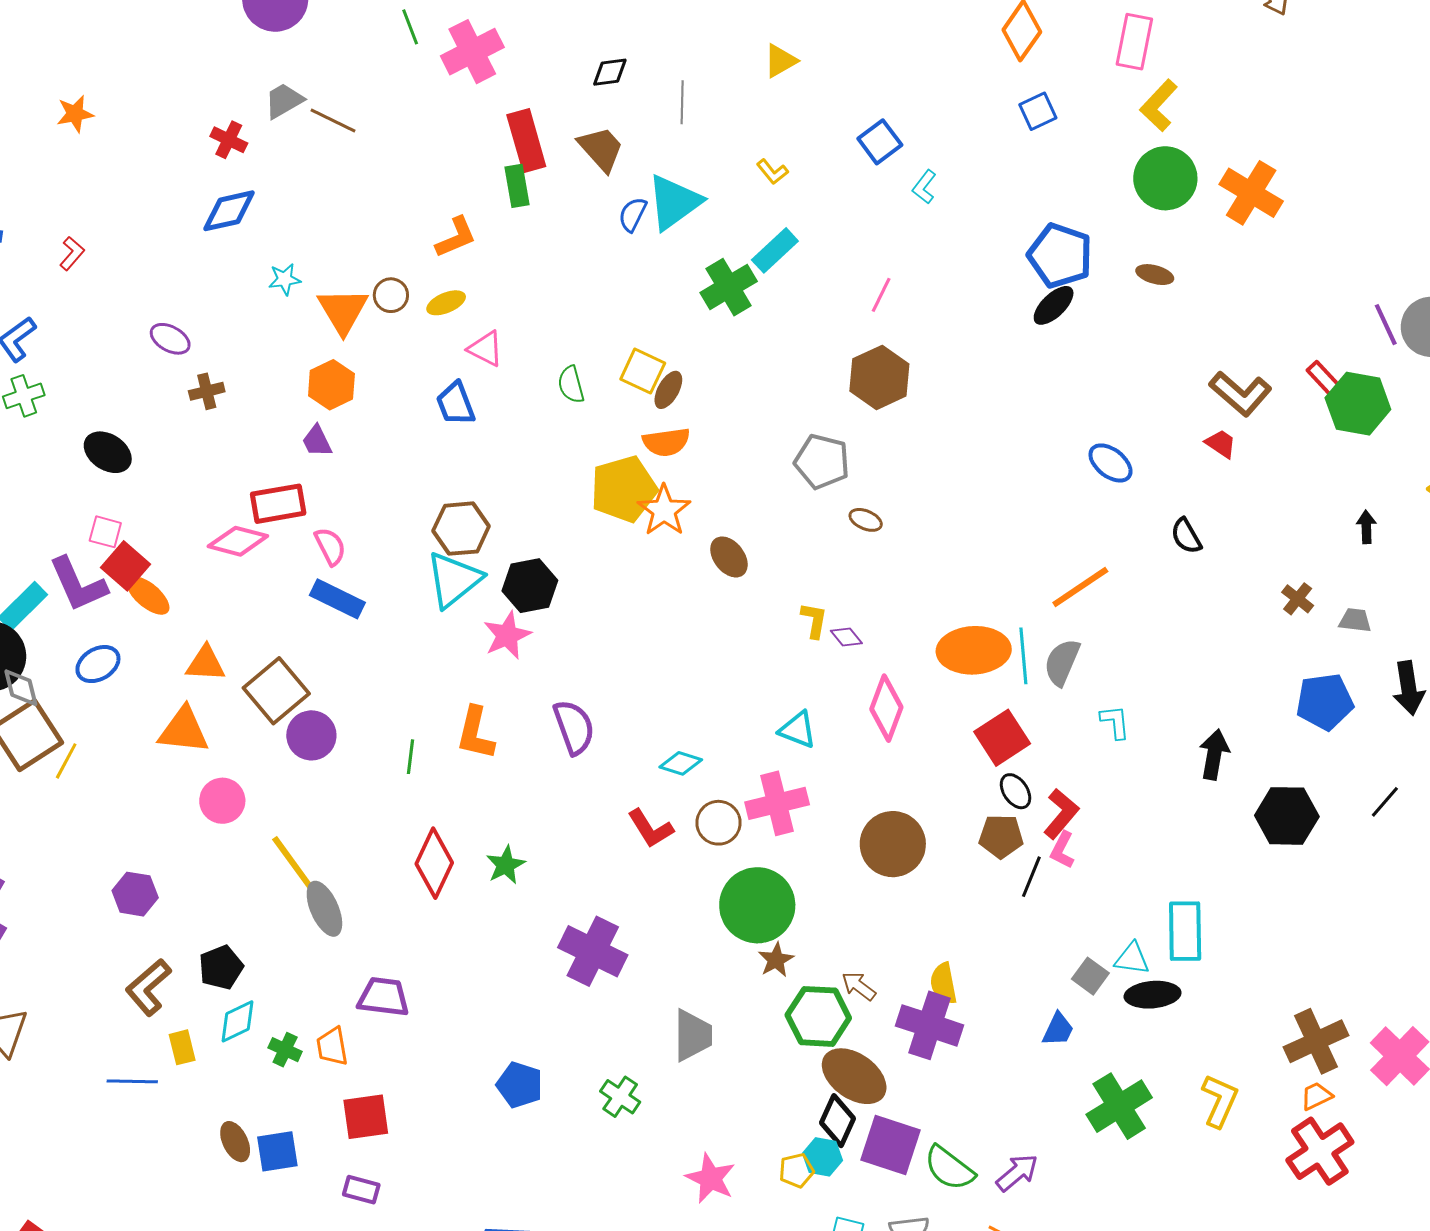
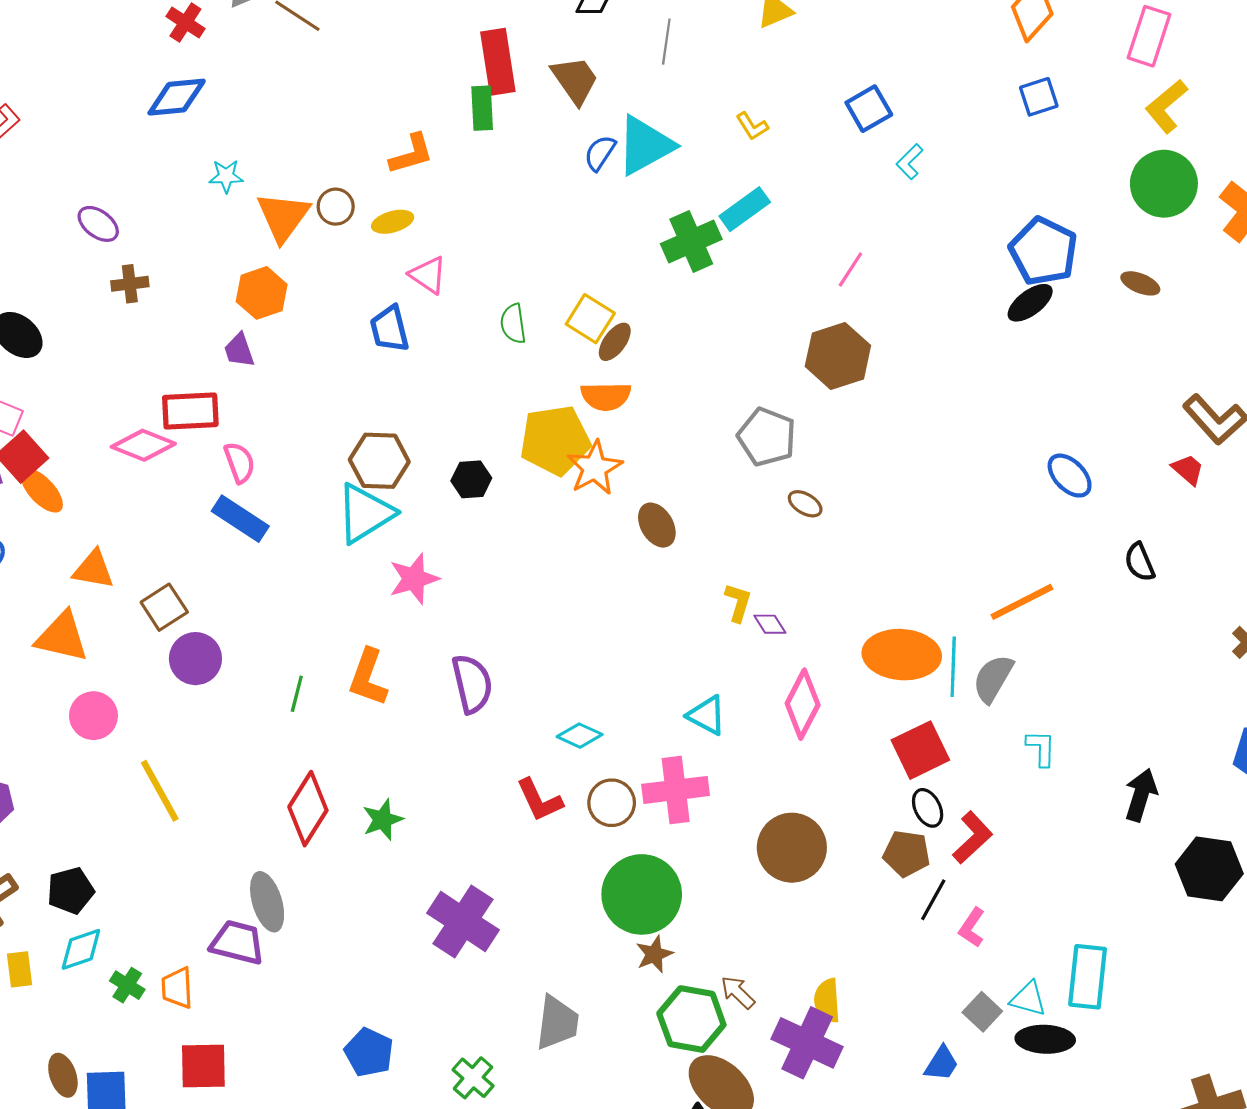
black hexagon: (530, 586) -> (471, 479), moved, size x0.7
brown square: (276, 691) -> (164, 607), size x0.7
pink L-shape: (1062, 850) -> (972, 928), moved
gray ellipse: (324, 909) -> (267, 902), moved

